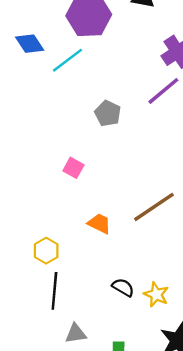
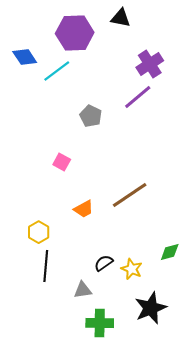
orange trapezoid: (99, 223) -> (84, 209), turned 125
black semicircle: (123, 287) -> (104, 263), turned -66
gray triangle: (76, 334) -> (83, 290), moved

